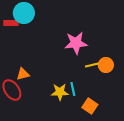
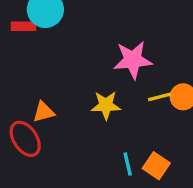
cyan line: (73, 89) -> (128, 164), moved
yellow star: (60, 92) -> (106, 105), moved

